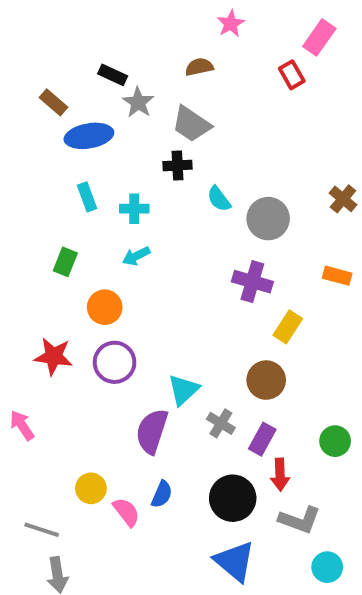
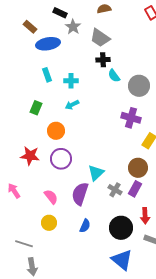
black cross: (178, 165) -> (103, 60), moved
purple rectangle: (262, 439) -> (135, 189), moved
pink semicircle: (126, 512) -> (51, 197), moved

